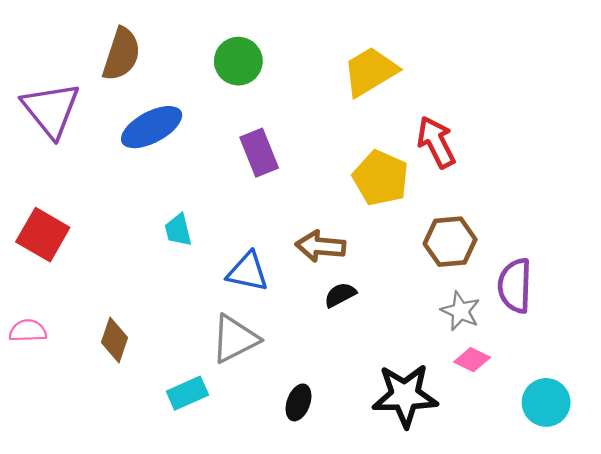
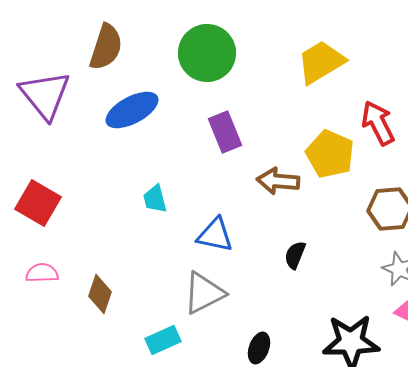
green circle: (238, 61) -> (207, 53), size x1.4
brown arrow: (320, 246) -> (278, 181), moved
black semicircle: (340, 295) -> (295, 255), turned -40
pink semicircle: (28, 331) -> (42, 273), moved

